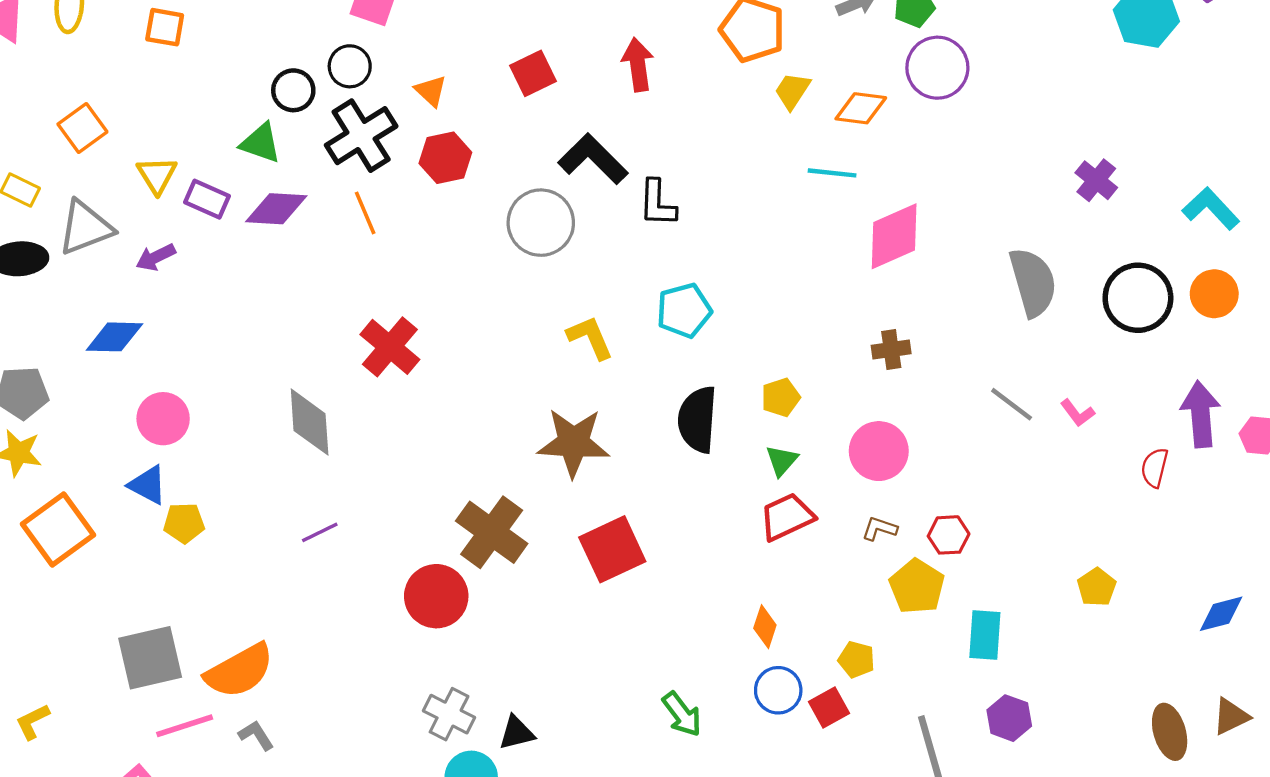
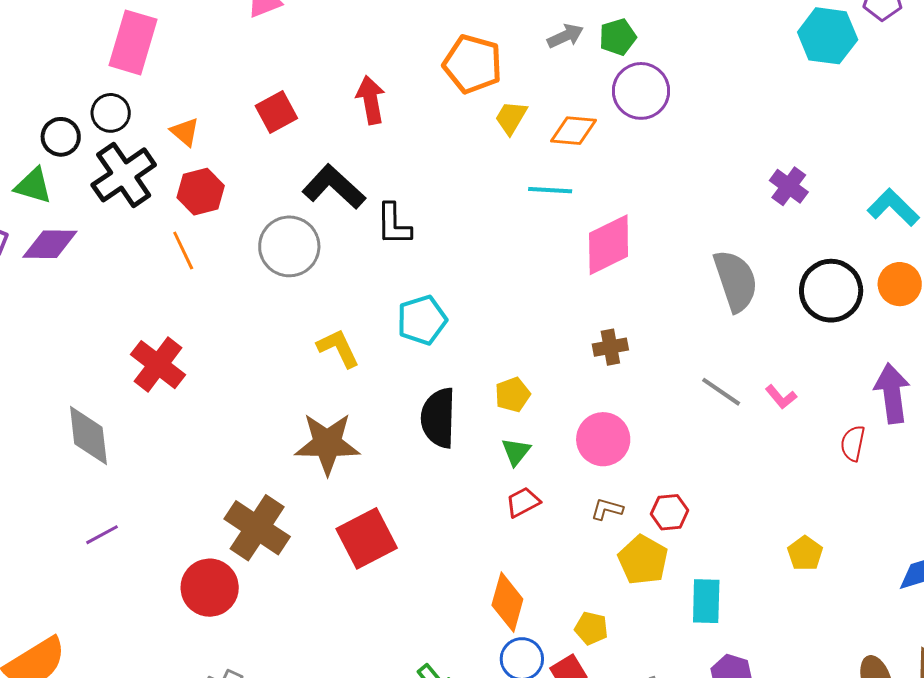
orange line: (365, 213) -> (183, 251), moved
red trapezoid: (787, 517) -> (523, 502), size x0.7
orange diamond: (765, 627) -> (507, 602), size x1.5

